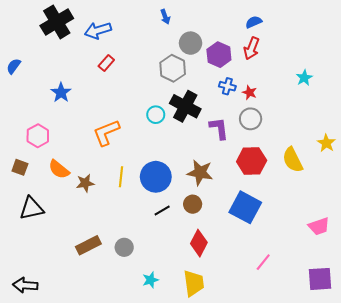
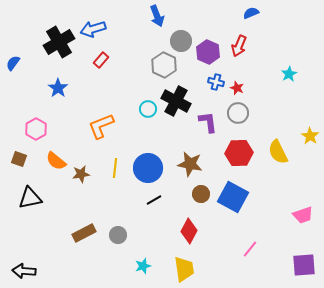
blue arrow: (165, 17) -> (157, 16), size x1.5
black cross: (57, 22) -> (59, 42), moved
blue semicircle: (254, 22) -> (251, 13), moved
brown circle: (193, 204) -> (201, 194), moved

